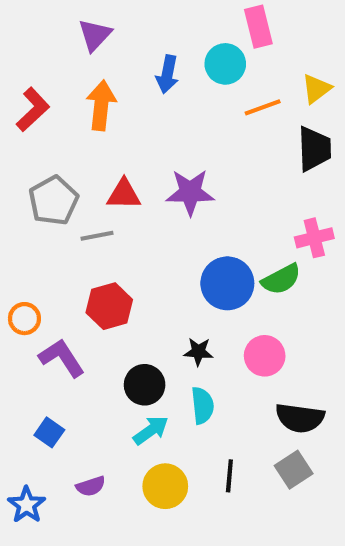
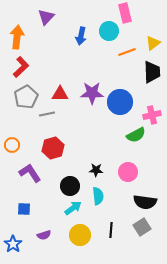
orange arrow: (101, 105) -> (17, 37), moved
red L-shape: (33, 109) -> (21, 67), moved
blue circle: (227, 283) -> (120, 102), moved
orange circle: (24, 319) -> (12, 145), moved
blue square: (49, 432) -> (24, 209), turned -32

